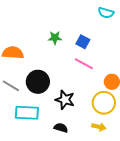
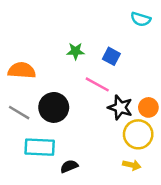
pink line: (84, 64) -> (97, 84), moved
black star: (65, 100) -> (120, 107), moved
black semicircle: (61, 128) -> (69, 166), moved, turned -40

